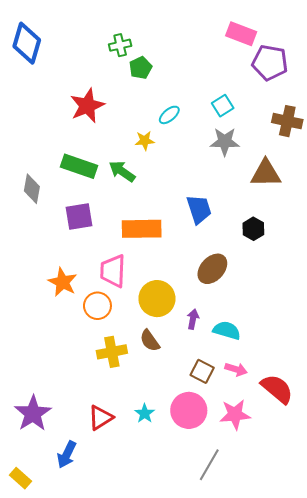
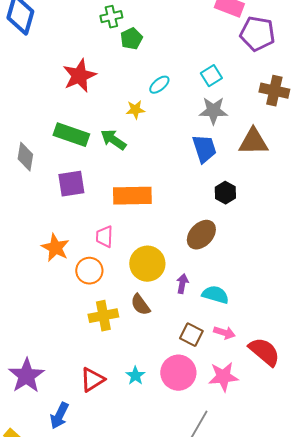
blue trapezoid: (199, 209) -> (204, 149), moved
black hexagon: (253, 229) -> (225, 193), moved
pink trapezoid: (113, 271) -> (104, 237), size x0.7

